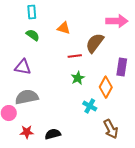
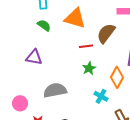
orange triangle: (64, 28) -> (75, 18), size x1.6
gray semicircle: (27, 97) -> (55, 90), moved

